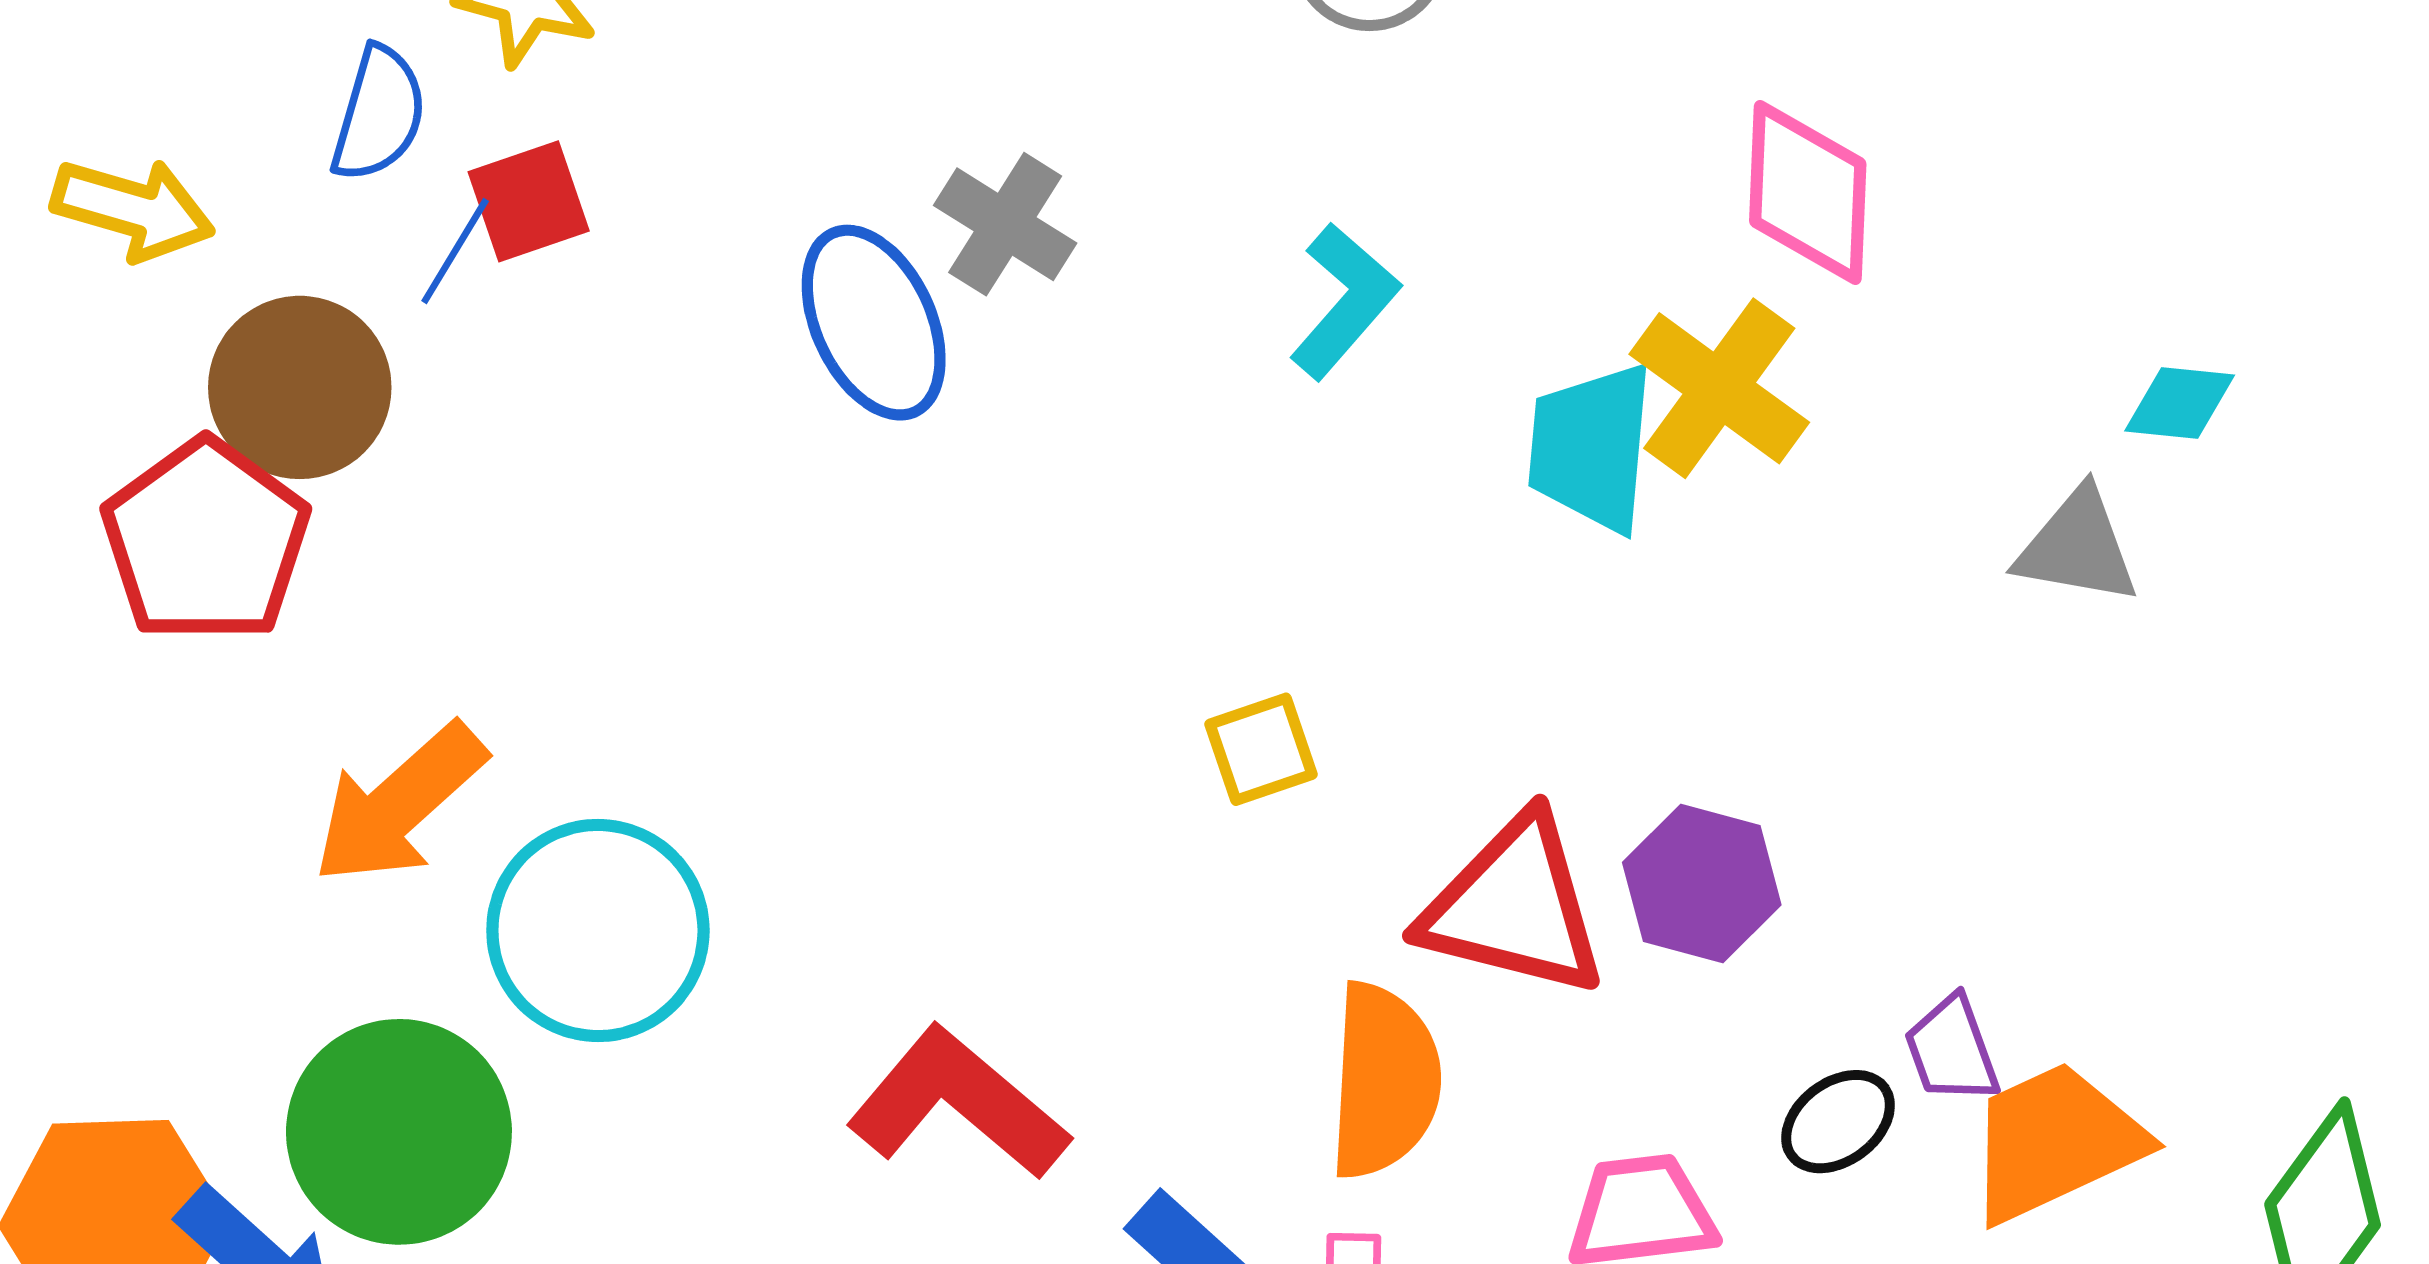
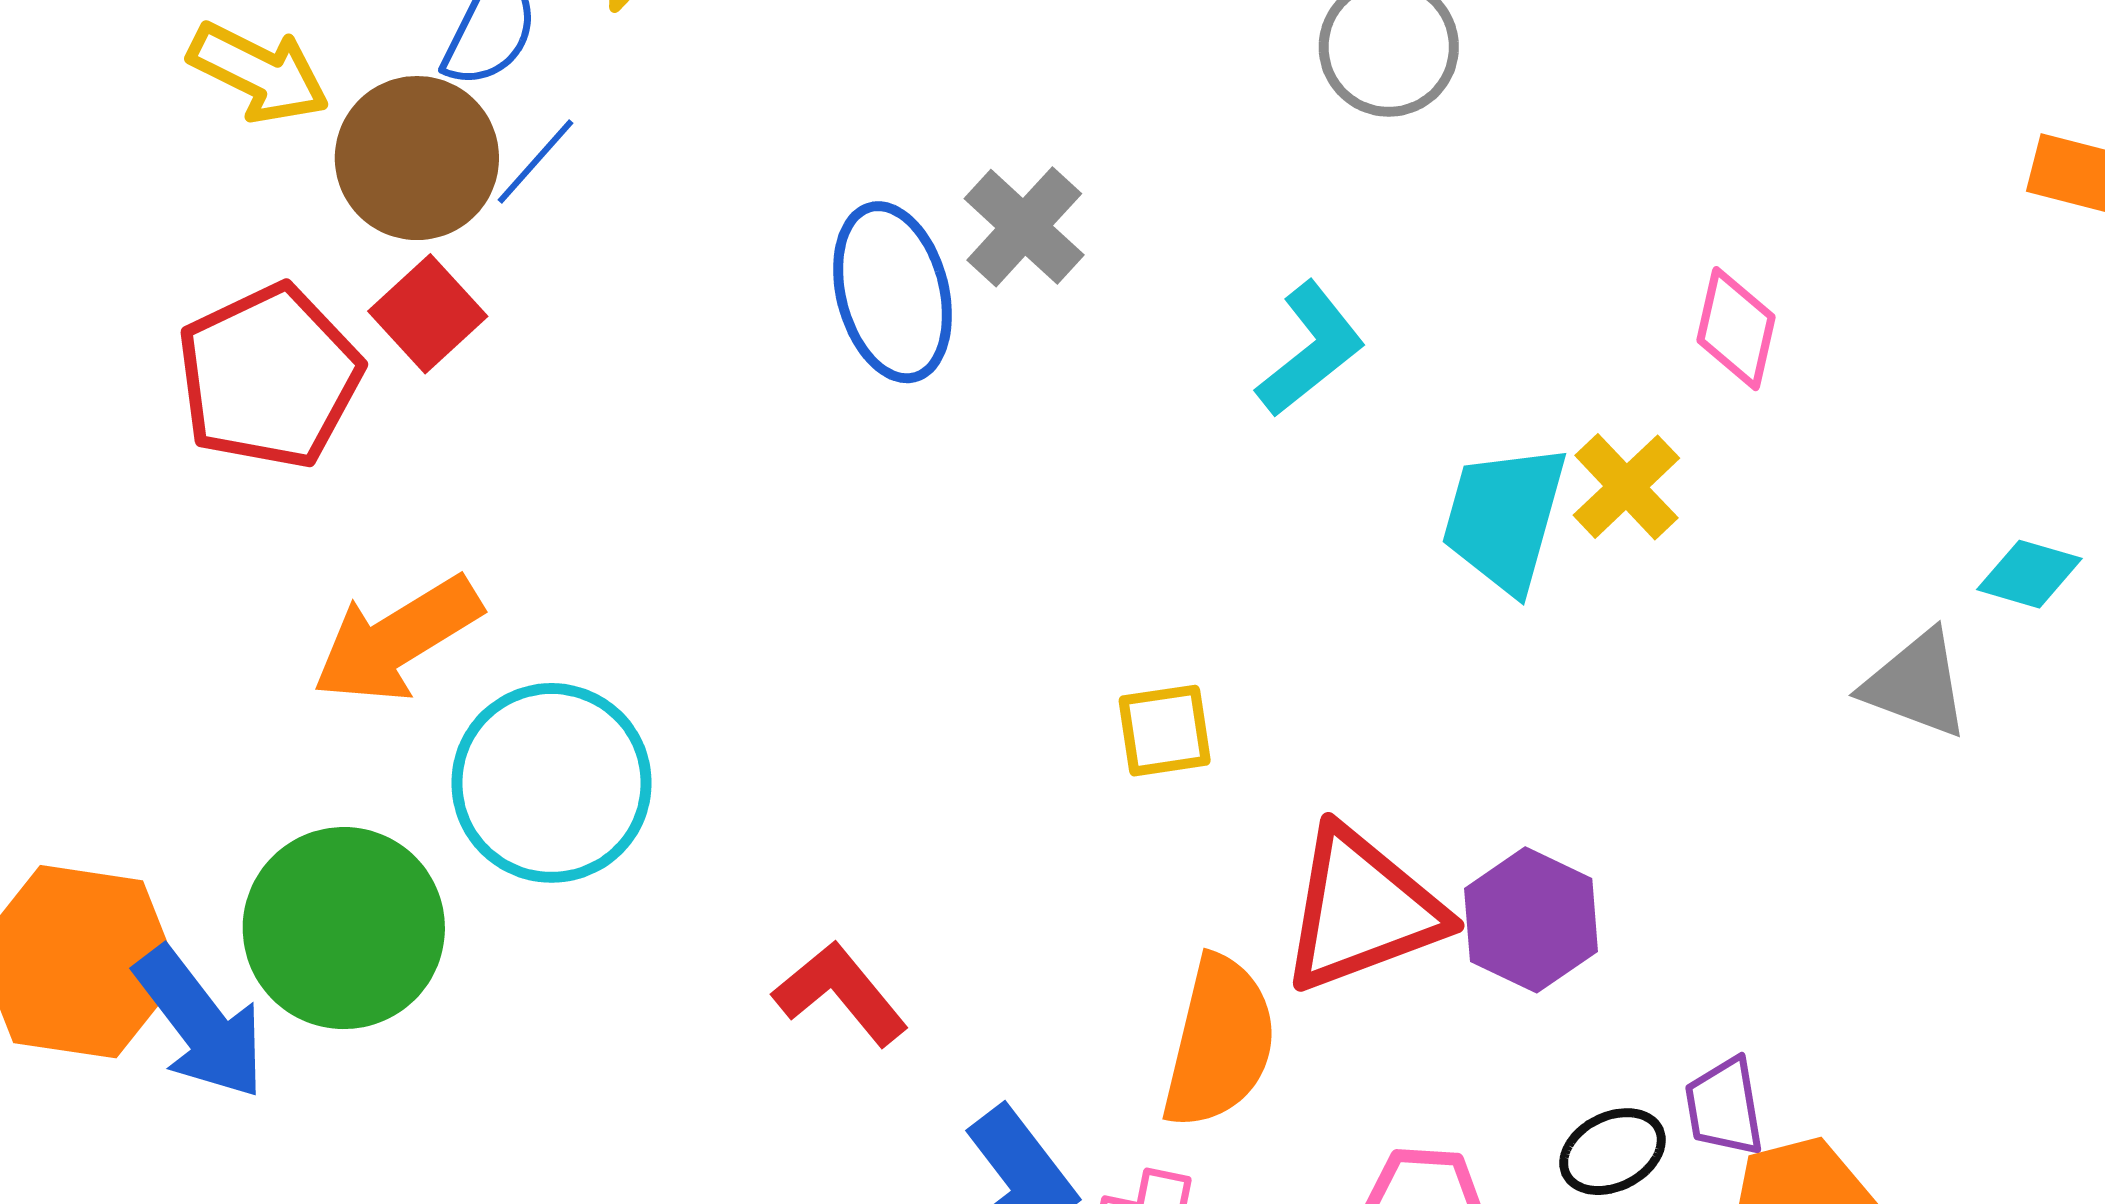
pink diamond: (1808, 193) -> (1736, 329), size x0.7
red square: (529, 201) -> (428, 314), moved, turned -34
brown circle: (300, 387) -> (417, 158), moved
yellow cross: (1719, 388) -> (1626, 487), size x0.7
red triangle: (1514, 906) -> (1362, 910), turned -45
red L-shape: (958, 1104) -> (841, 993), size x0.7

